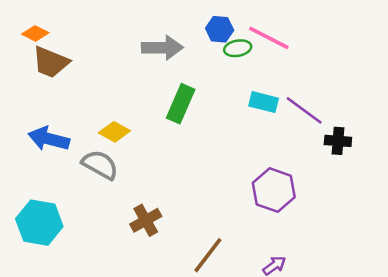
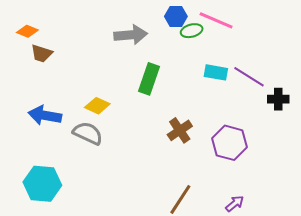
brown trapezoid: (51, 62) -> (42, 54), size x0.7
brown cross: (146, 220) -> (180, 130), moved

